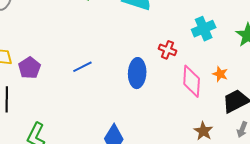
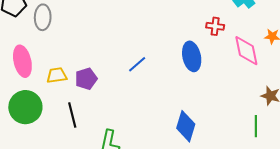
purple pentagon: (29, 68) -> (86, 79), turned 30

